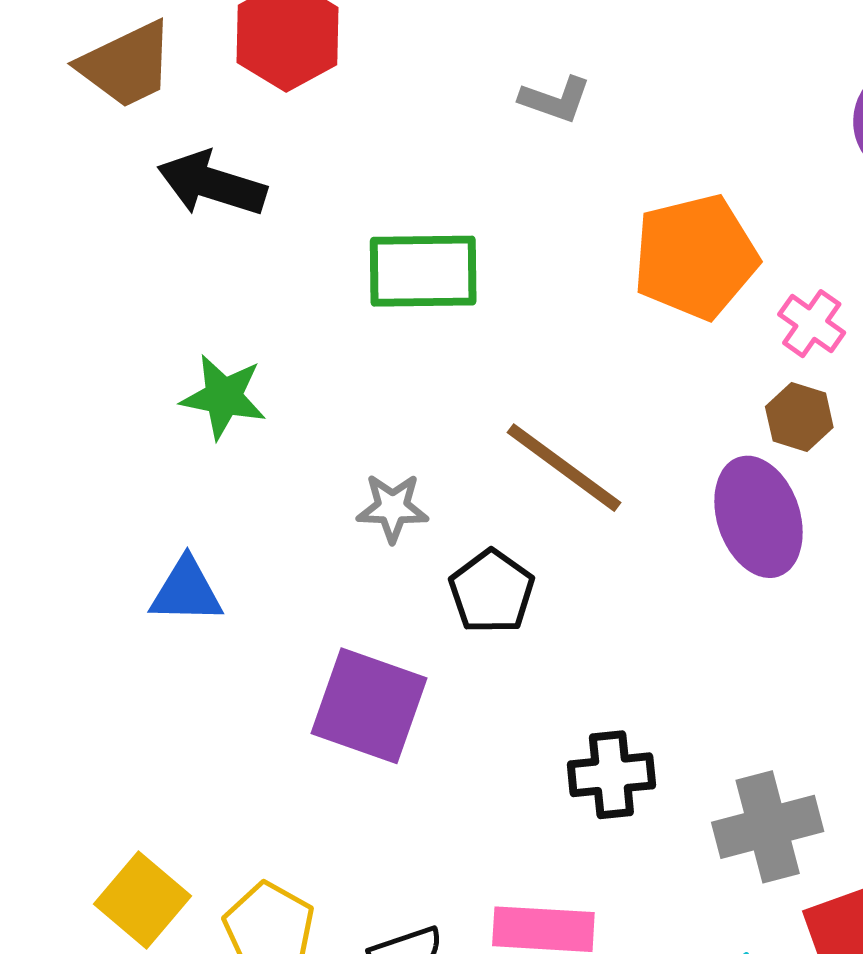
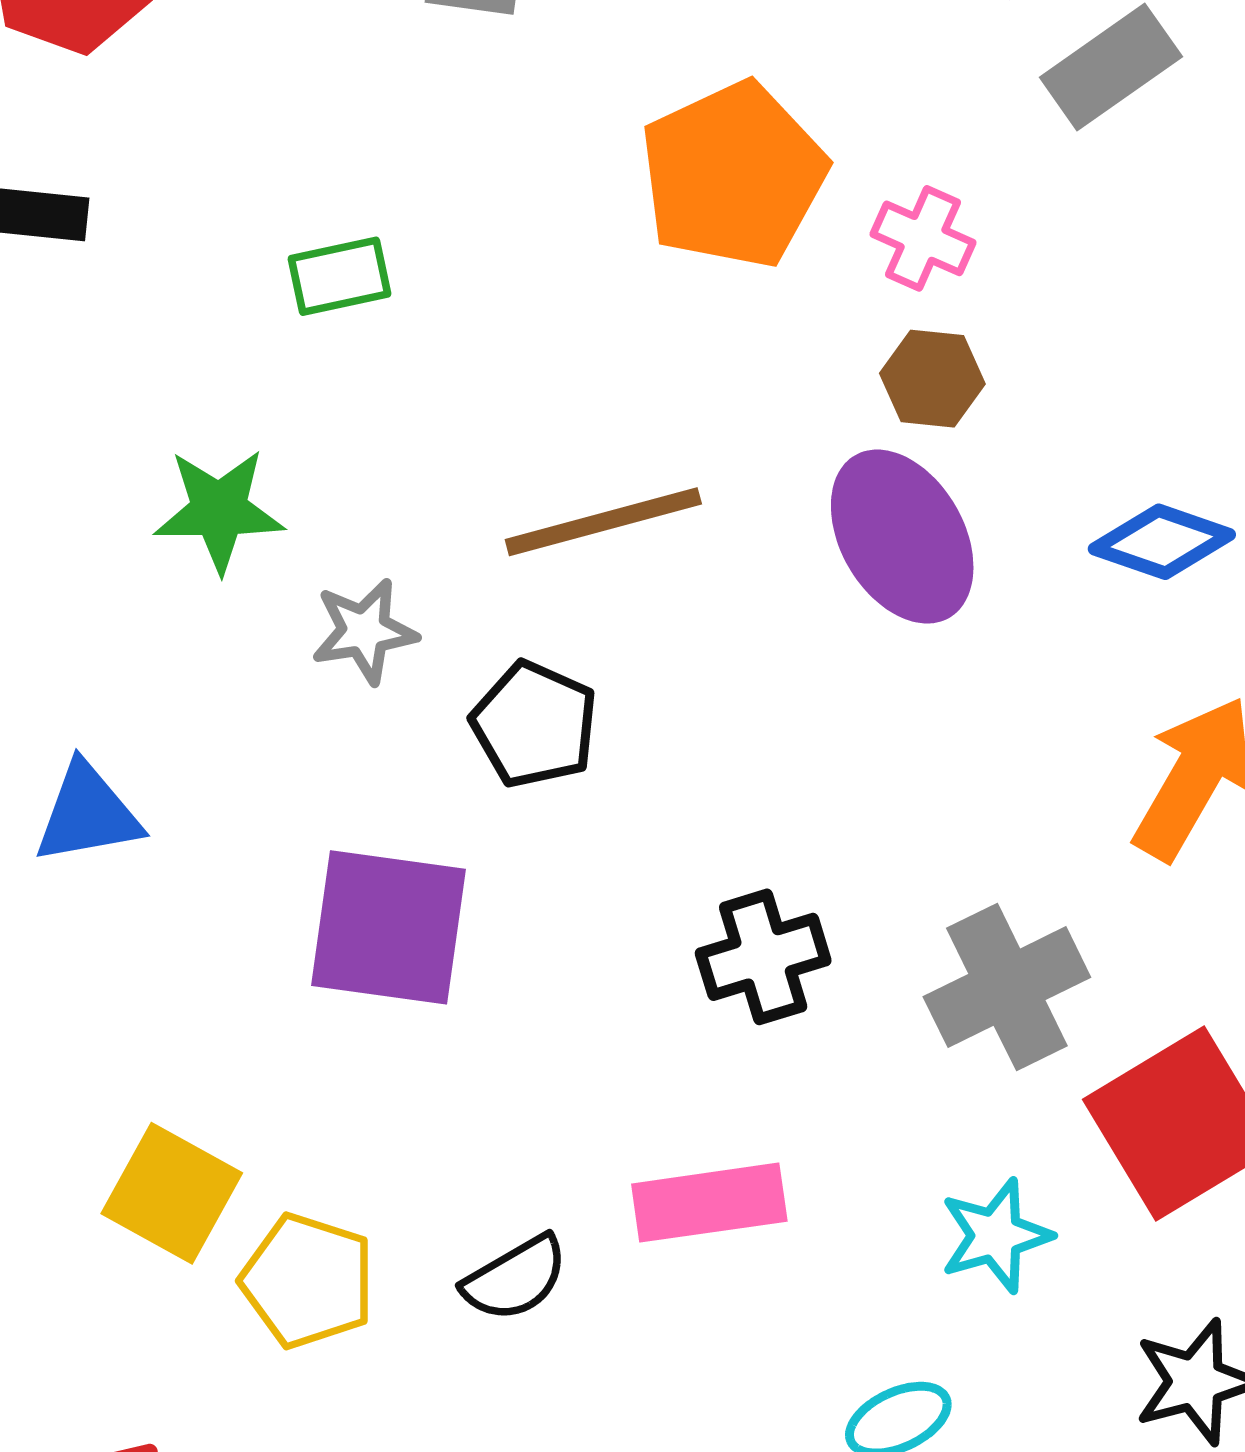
green rectangle: (423, 271) -> (339, 276), size x0.6
green star: (224, 397) -> (219, 510), moved
brown line: (564, 468) -> (603, 522), turned -40
yellow square: (142, 900) -> (172, 1193), moved

